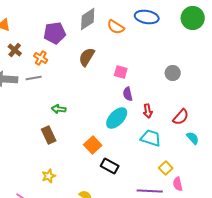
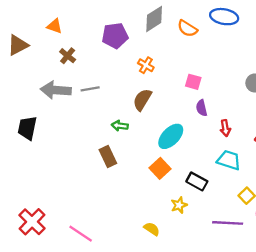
brown semicircle: (87, 57) -> (142, 100), moved
orange cross: (41, 58) -> (146, 65), moved
cyan ellipse: (117, 118) -> (171, 136), moved
black rectangle: (110, 166) -> (197, 181), moved
yellow star: (49, 176) -> (179, 205), moved

